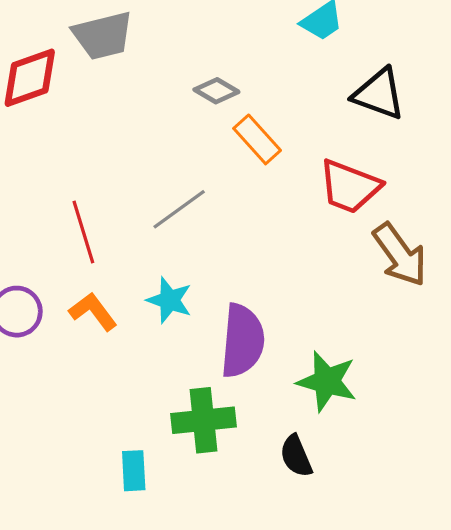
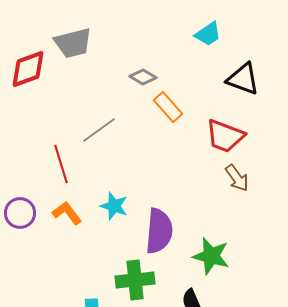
gray line: (179, 209) -> (99, 130), moved
brown arrow: (400, 255) -> (237, 178), moved, size x0.7

